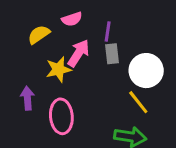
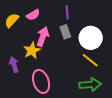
purple line: (108, 32) -> (67, 12), moved
yellow semicircle: (39, 35) -> (12, 20), moved
purple arrow: (27, 98) -> (14, 65), moved

